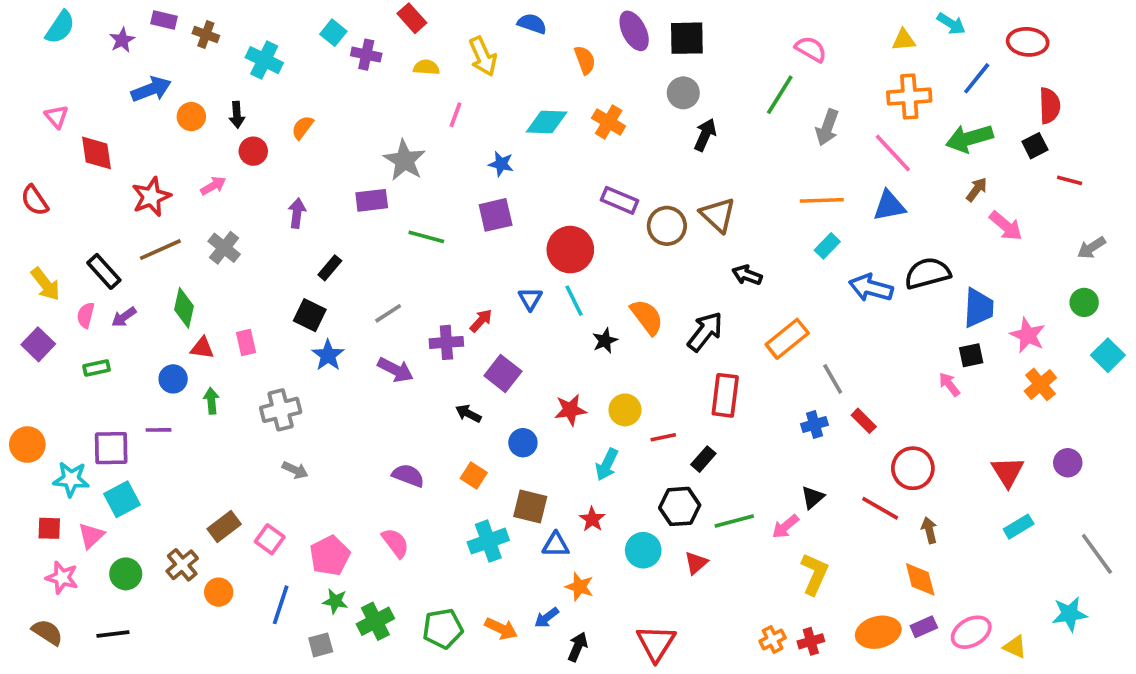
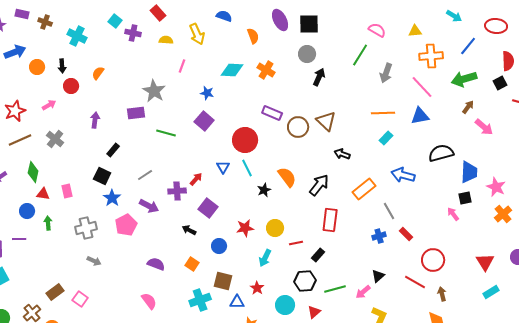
yellow triangle: (904, 40) -> (415, 31), moved
purple square: (496, 215) -> (204, 121), turned -36
blue arrow: (871, 288) -> (403, 175), moved
pink pentagon: (330, 556) -> (126, 225), moved

